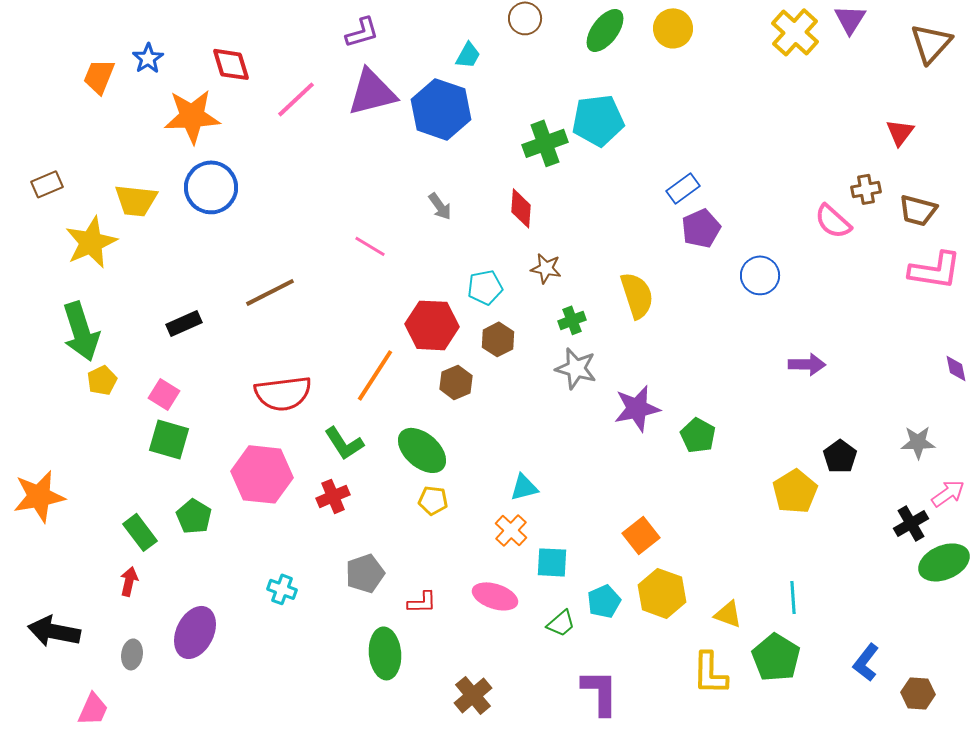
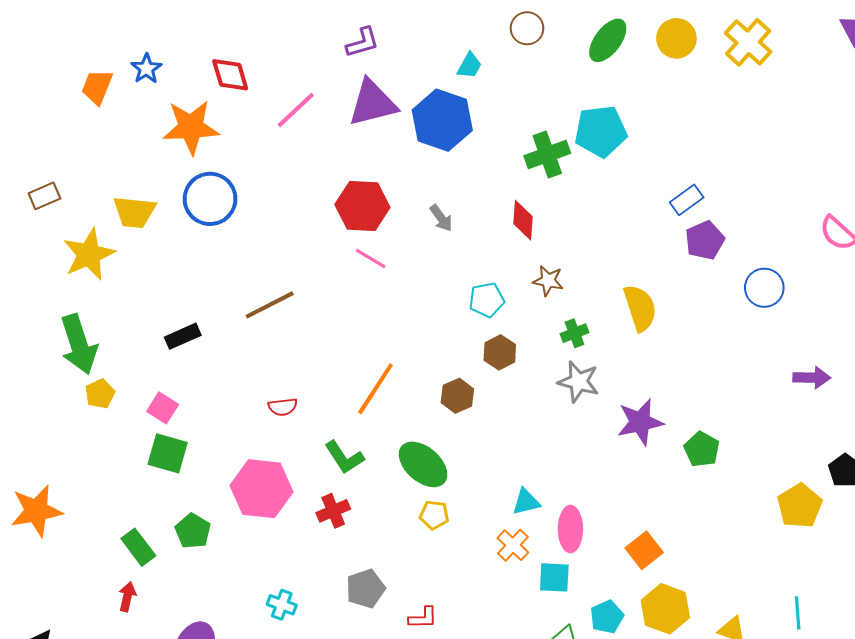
yellow cross: (795, 32) -> (748, 42), moved
red hexagon: (432, 325) -> (362, 206), moved
red semicircle: (283, 393) -> (283, 407), size x0.5
pink ellipse: (495, 596) -> (570, 529), moved, turned 72

